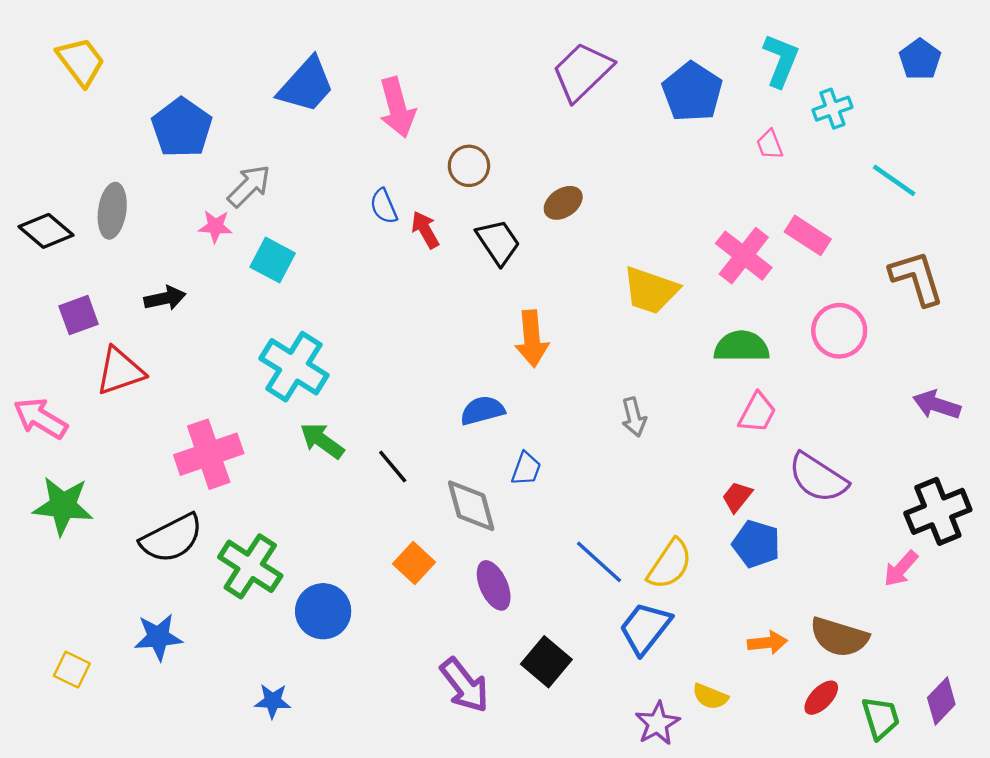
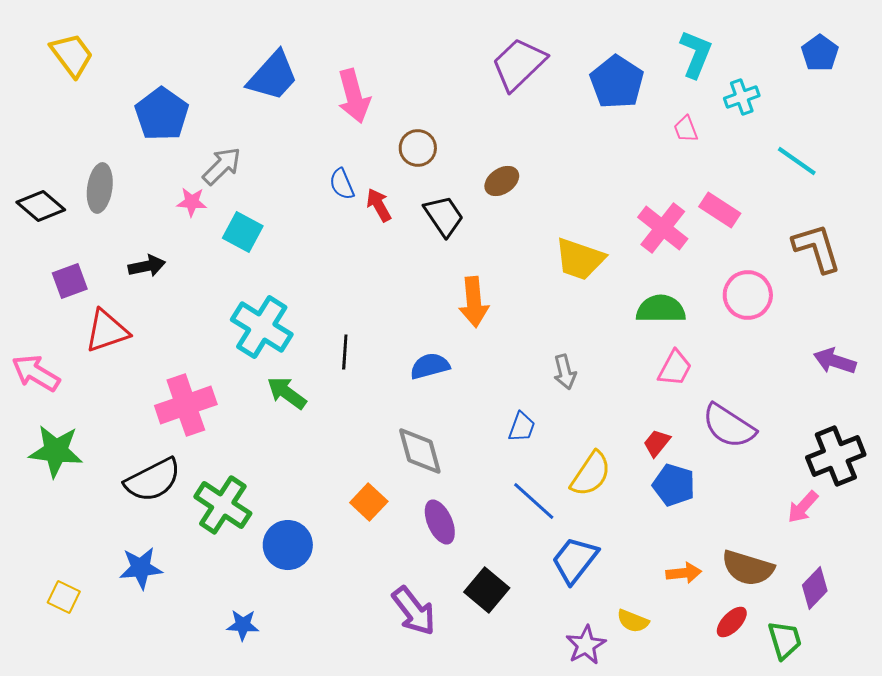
black line: (393, 467) -> (345, 352), moved, turned 44
blue trapezoid: (526, 469) -> (522, 427), moved
yellow semicircle: (670, 564) -> (591, 474), moved
purple diamond: (941, 701) -> (815, 588), moved

